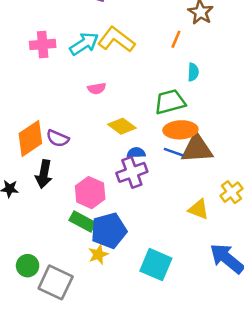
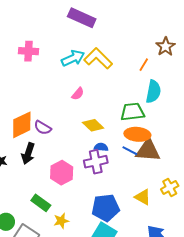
pink cross: (43, 44) -> (28, 51), moved
cyan semicircle: (193, 72) -> (153, 92), size x1.6
pink semicircle: (97, 89) -> (78, 94), turned -48
green rectangle: (82, 221) -> (41, 203), moved
blue pentagon: (109, 231) -> (106, 208), moved

